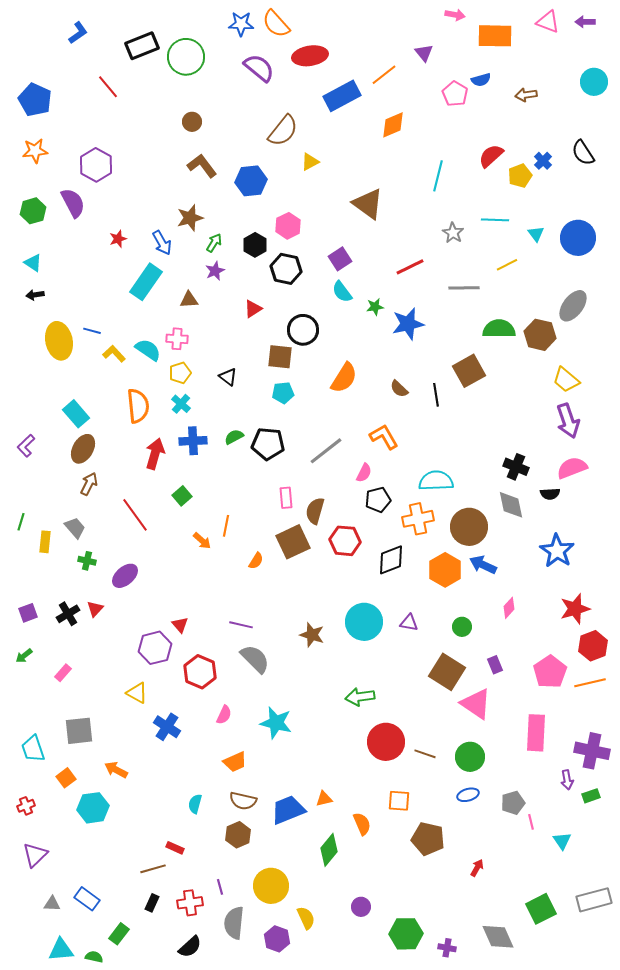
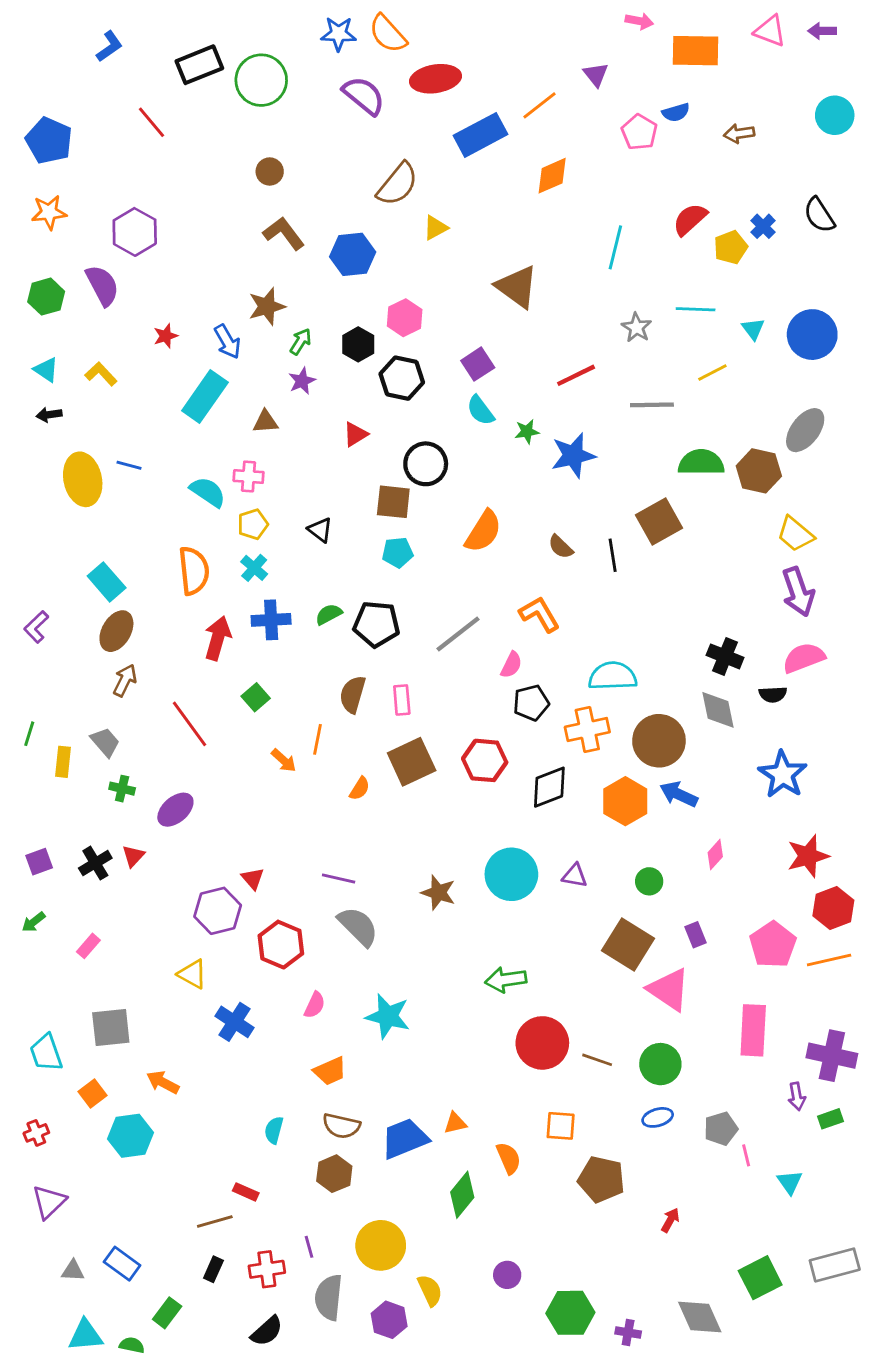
yellow L-shape: (114, 354) -> (101, 374), moved
brown semicircle: (315, 511) -> (353, 694), moved

